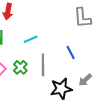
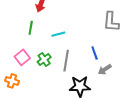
gray arrow: (85, 80) -> (105, 69), moved

